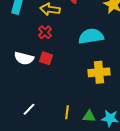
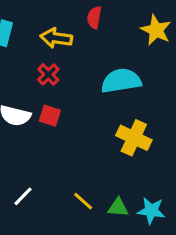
yellow cross: (99, 72) -> (134, 138), turned 30
yellow line: (67, 112) -> (83, 201), turned -56

